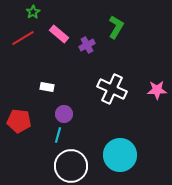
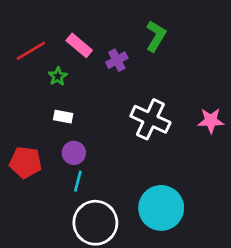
green star: (33, 12) -> (58, 76), moved
purple circle: (64, 114) -> (74, 153), moved

